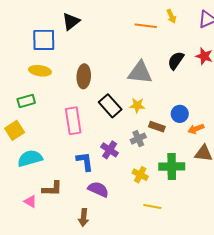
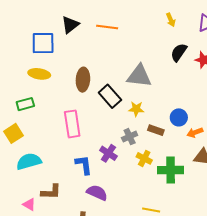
orange line: (146, 26) -> (107, 27), moved
black semicircle: (176, 61) -> (179, 52), moved
black rectangle: (110, 106) -> (110, 96), moved
gray cross: (138, 139) -> (130, 137), moved
yellow cross: (140, 175) -> (144, 158), moved

